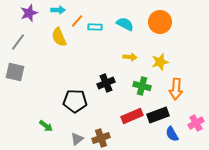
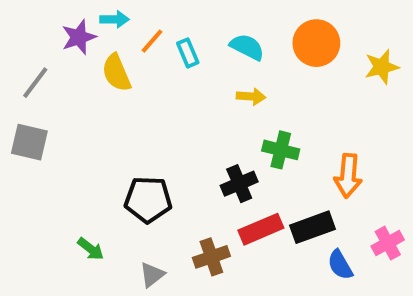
purple star: (29, 13) -> (79, 37), moved
cyan rectangle: (95, 27) -> (188, 53), turned 64
yellow arrow: (130, 57) -> (251, 97), moved
yellow star: (160, 62) -> (382, 67), moved
black cross: (106, 83) -> (239, 184), moved
green cross: (142, 86) -> (281, 150), moved
brown cross: (101, 138) -> (211, 257), moved

